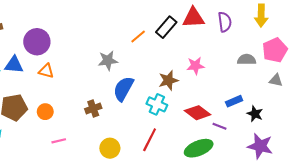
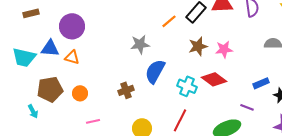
orange triangle: (46, 71) -> (72, 57), moved
brown star: (168, 80) -> (198, 46), moved
red diamond: (198, 113) -> (214, 79), moved

